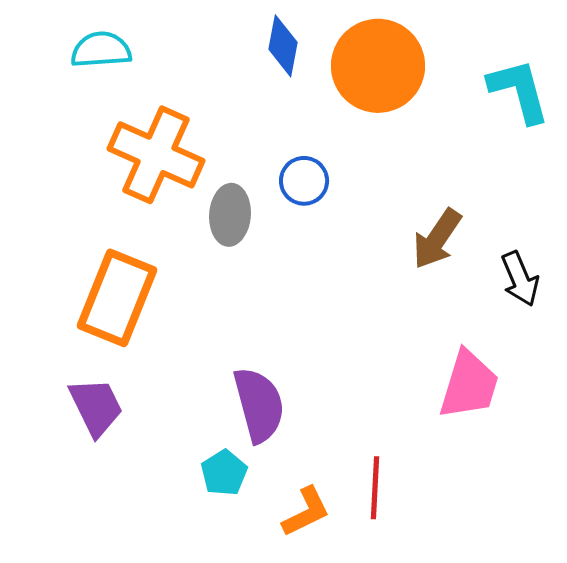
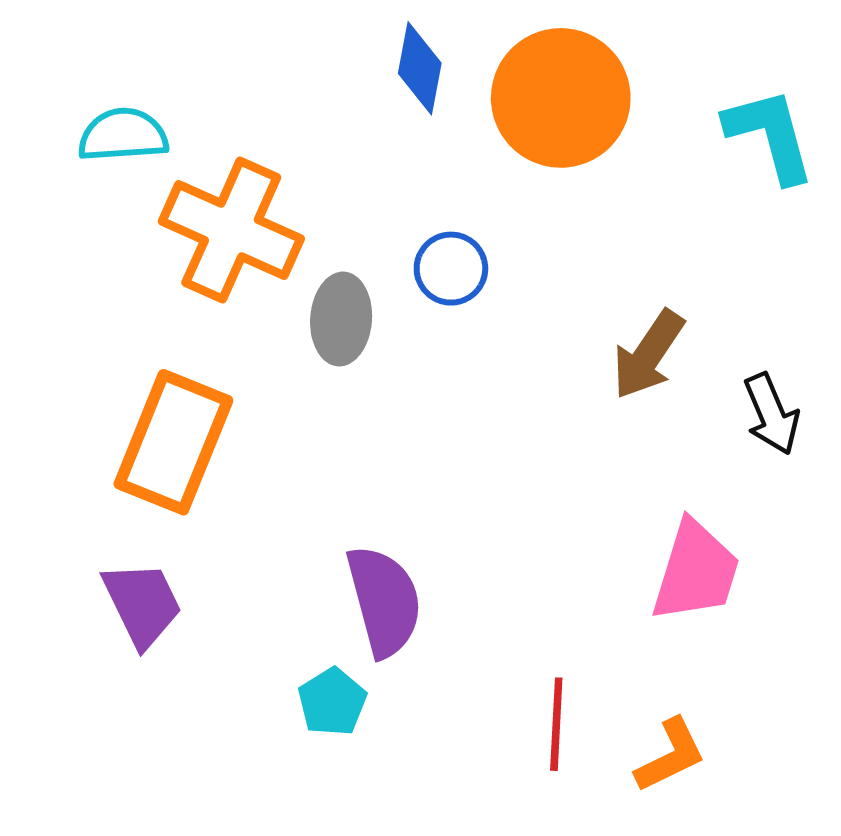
cyan semicircle: (101, 50) -> (123, 135), moved
orange L-shape: (306, 512) -> (671, 755), moved

